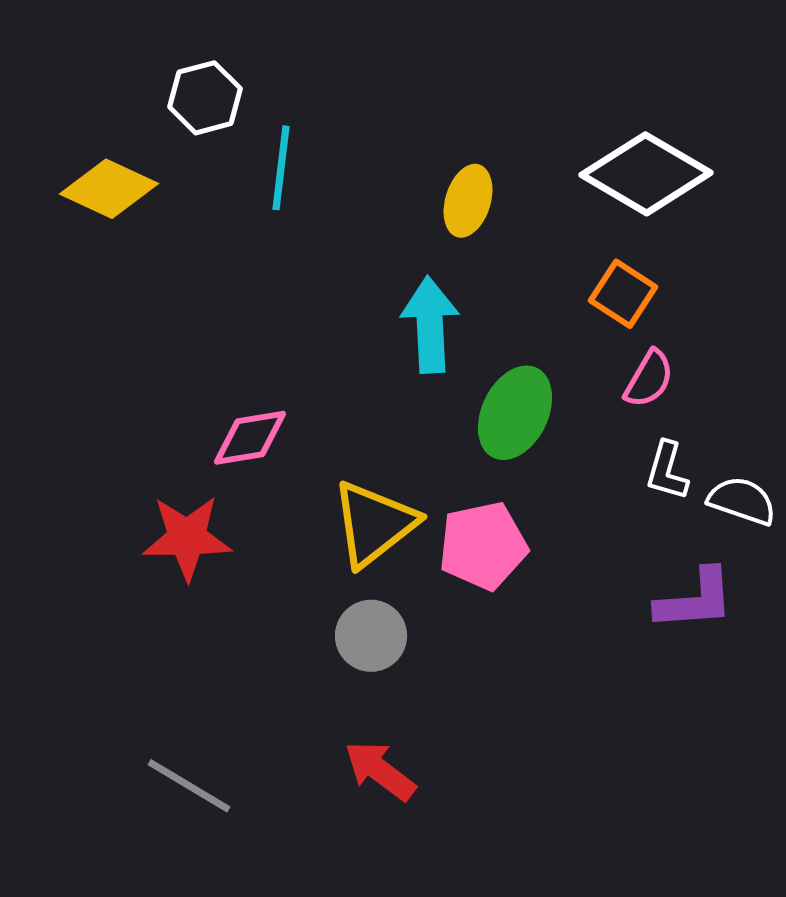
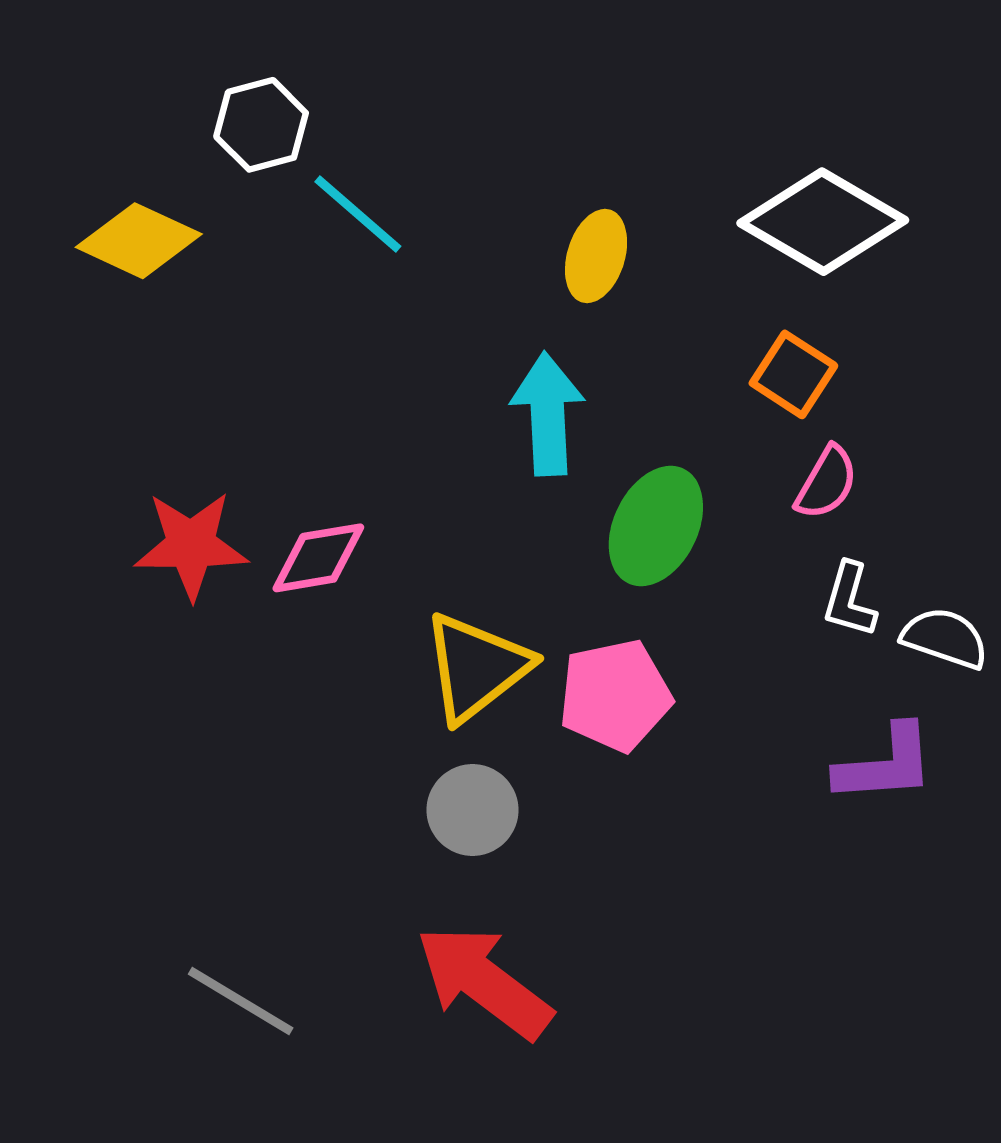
cyan line: (281, 168) -> (358, 214), turned -56
red star: (187, 538) -> (191, 545), moved
red arrow: (380, 771) -> (484, 982), size x1.5

